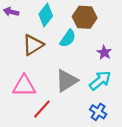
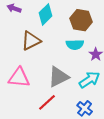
cyan semicircle: (68, 38) -> (75, 45), moved, turned 48
red line: (42, 109) -> (47, 102), moved

